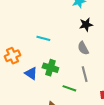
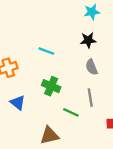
black star: (86, 25) -> (88, 40), moved
blue triangle: (31, 73) -> (18, 103), moved

